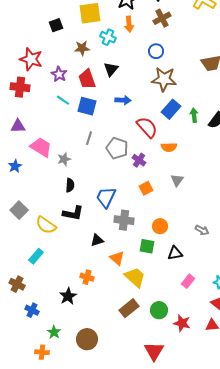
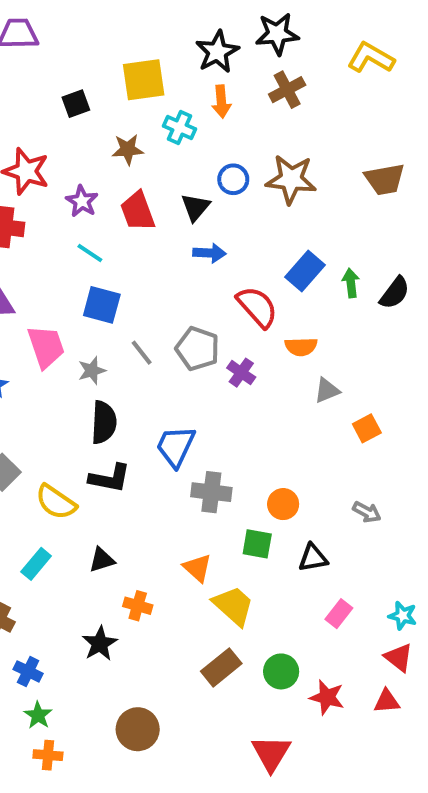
blue circle: (156, 51) -> (233, 179), moved
black triangle: (111, 69) -> (195, 207), moved
brown star: (164, 79) -> (291, 179), moved
blue square: (87, 106) -> (102, 305), moved
gray line: (89, 138) -> (142, 353), moved, turned -56
pink trapezoid: (41, 147) -> (46, 347), turned 40
gray triangle: (177, 180) -> (327, 391), moved, turned 32
black semicircle: (70, 185) -> (104, 422), size x1.5
orange square: (146, 188) -> (367, 428), moved
black triangle: (97, 240) -> (102, 560), moved
green star: (54, 332) -> (38, 715), moved

